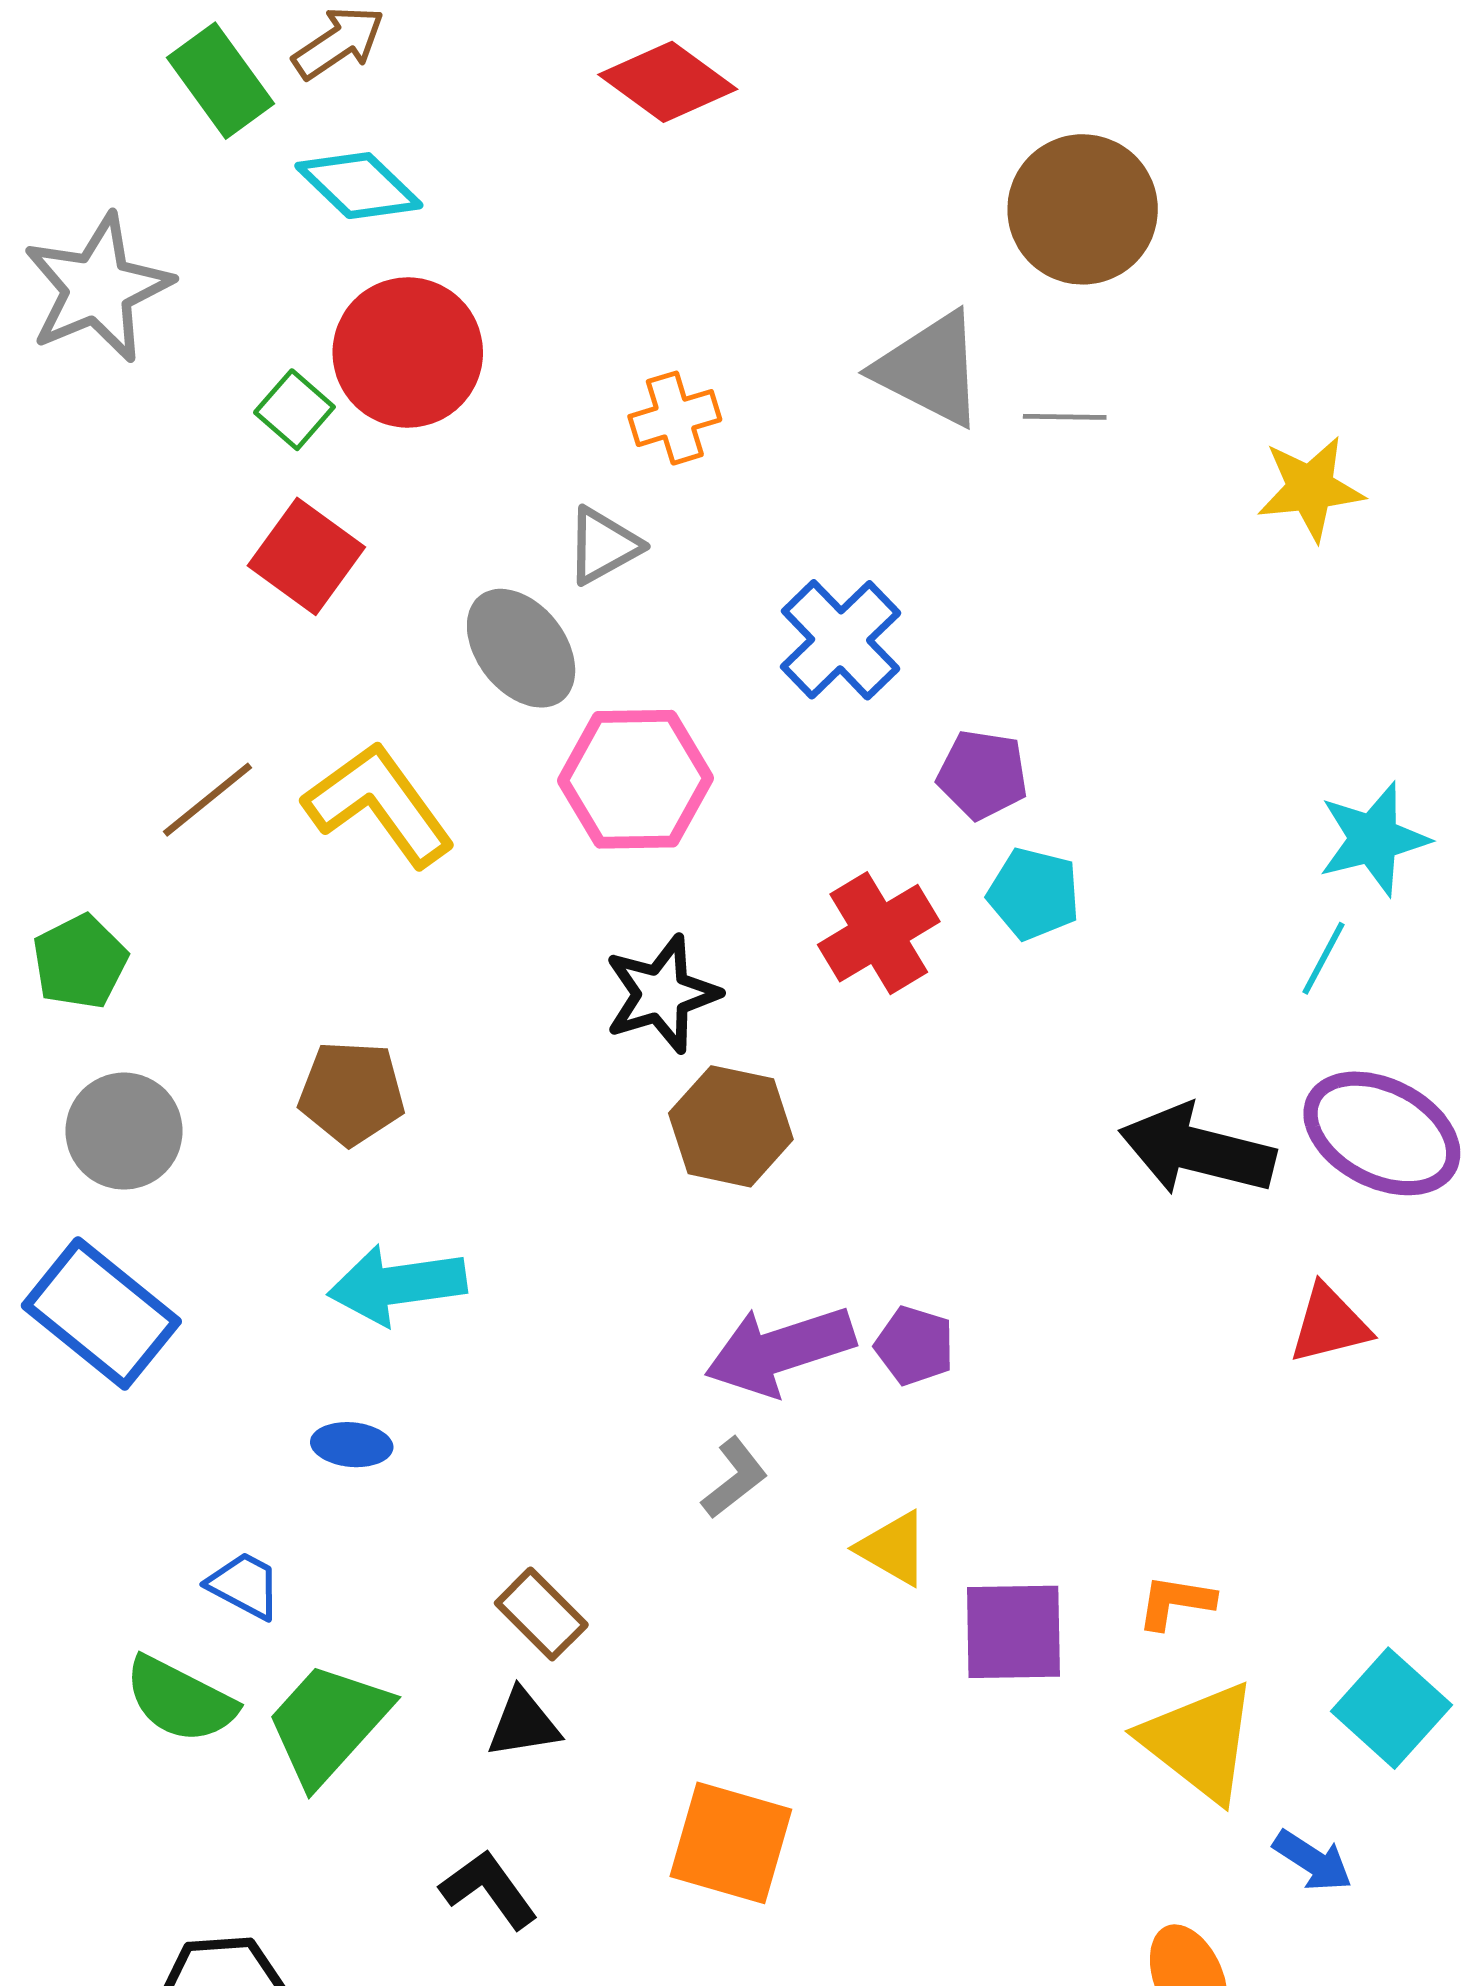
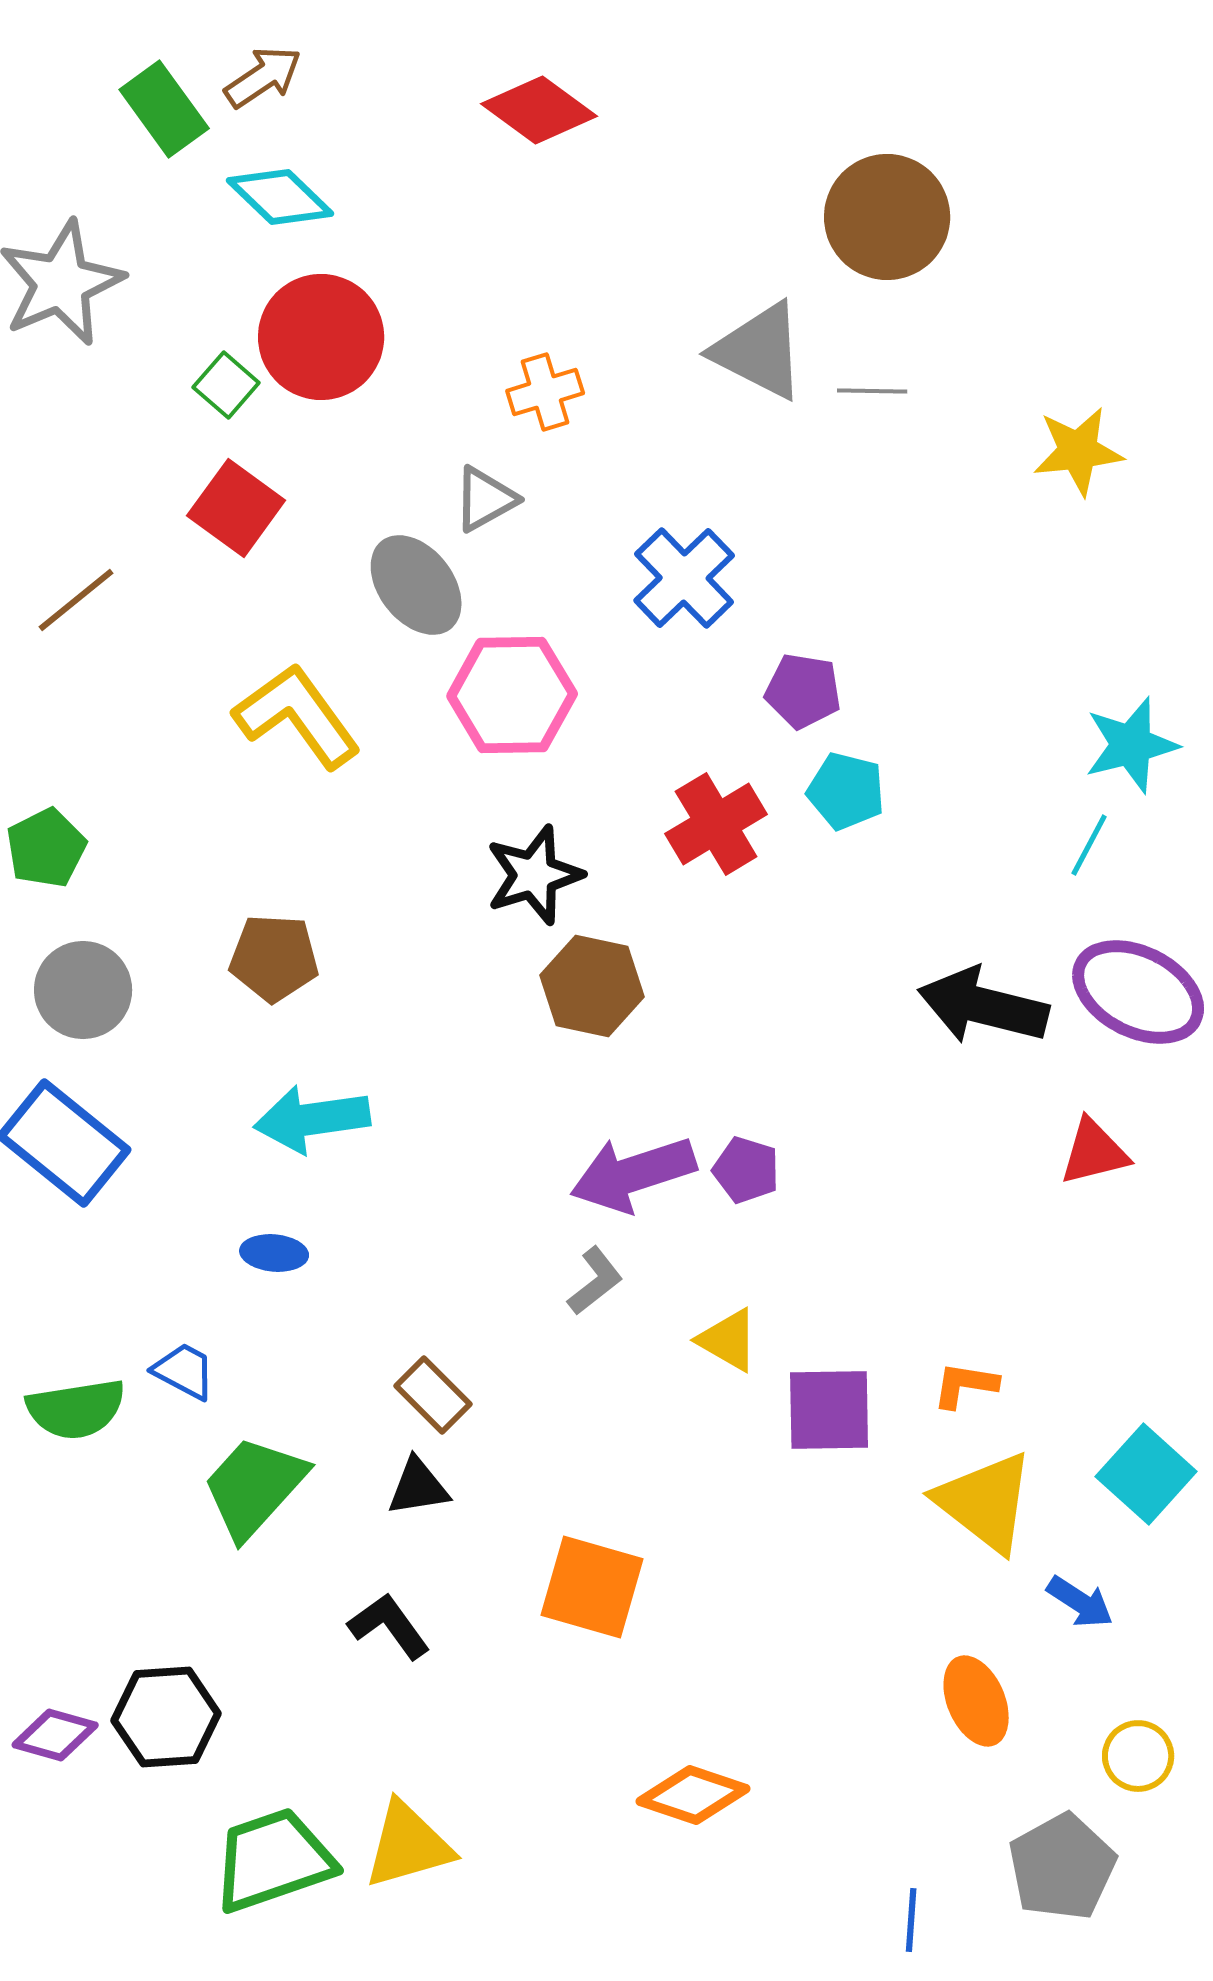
brown line: (207, 800) -> (76, 600), moved
green semicircle: (180, 1700) -> (76, 1409), moved, turned -36

